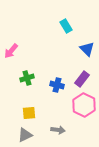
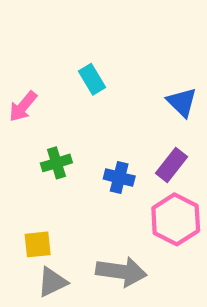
cyan rectangle: (66, 26) -> (92, 79), moved
yellow square: (29, 113) -> (38, 244), moved
gray arrow: (58, 130) -> (121, 272), size x1.6

